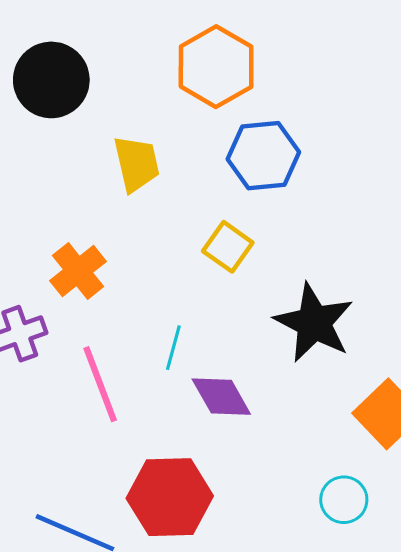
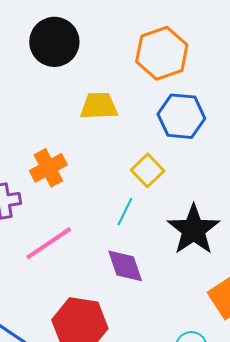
yellow trapezoid: (137, 164) -> (99, 106), turned -90
cyan line: (173, 348) -> (125, 212), moved
pink line: (100, 384) -> (49, 243), turned 66

